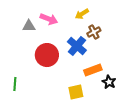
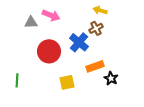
yellow arrow: (82, 14) -> (100, 10), moved, turned 48
yellow square: (76, 92) -> (67, 82), moved

